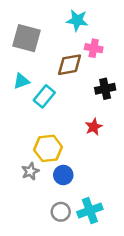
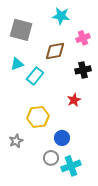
pink cross: (94, 48) -> (83, 38), moved, turned -32
gray star: (30, 171) -> (16, 141), moved
blue circle: (63, 175) -> (62, 138), moved
gray circle: (61, 212) -> (51, 158), moved

